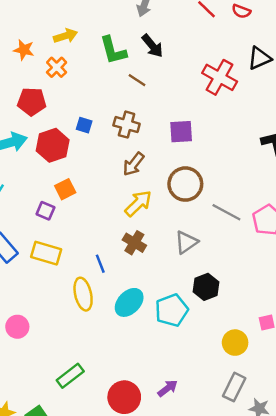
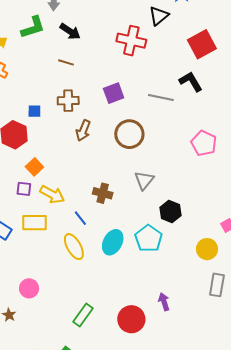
green L-shape: (113, 50) -> (33, 27), moved, turned -76
yellow arrow: (138, 203) -> (52, 194), moved, turned 90
gray line: (226, 212) -> (161, 98), moved
purple arrow: (168, 388) -> (164, 302), turned -54

